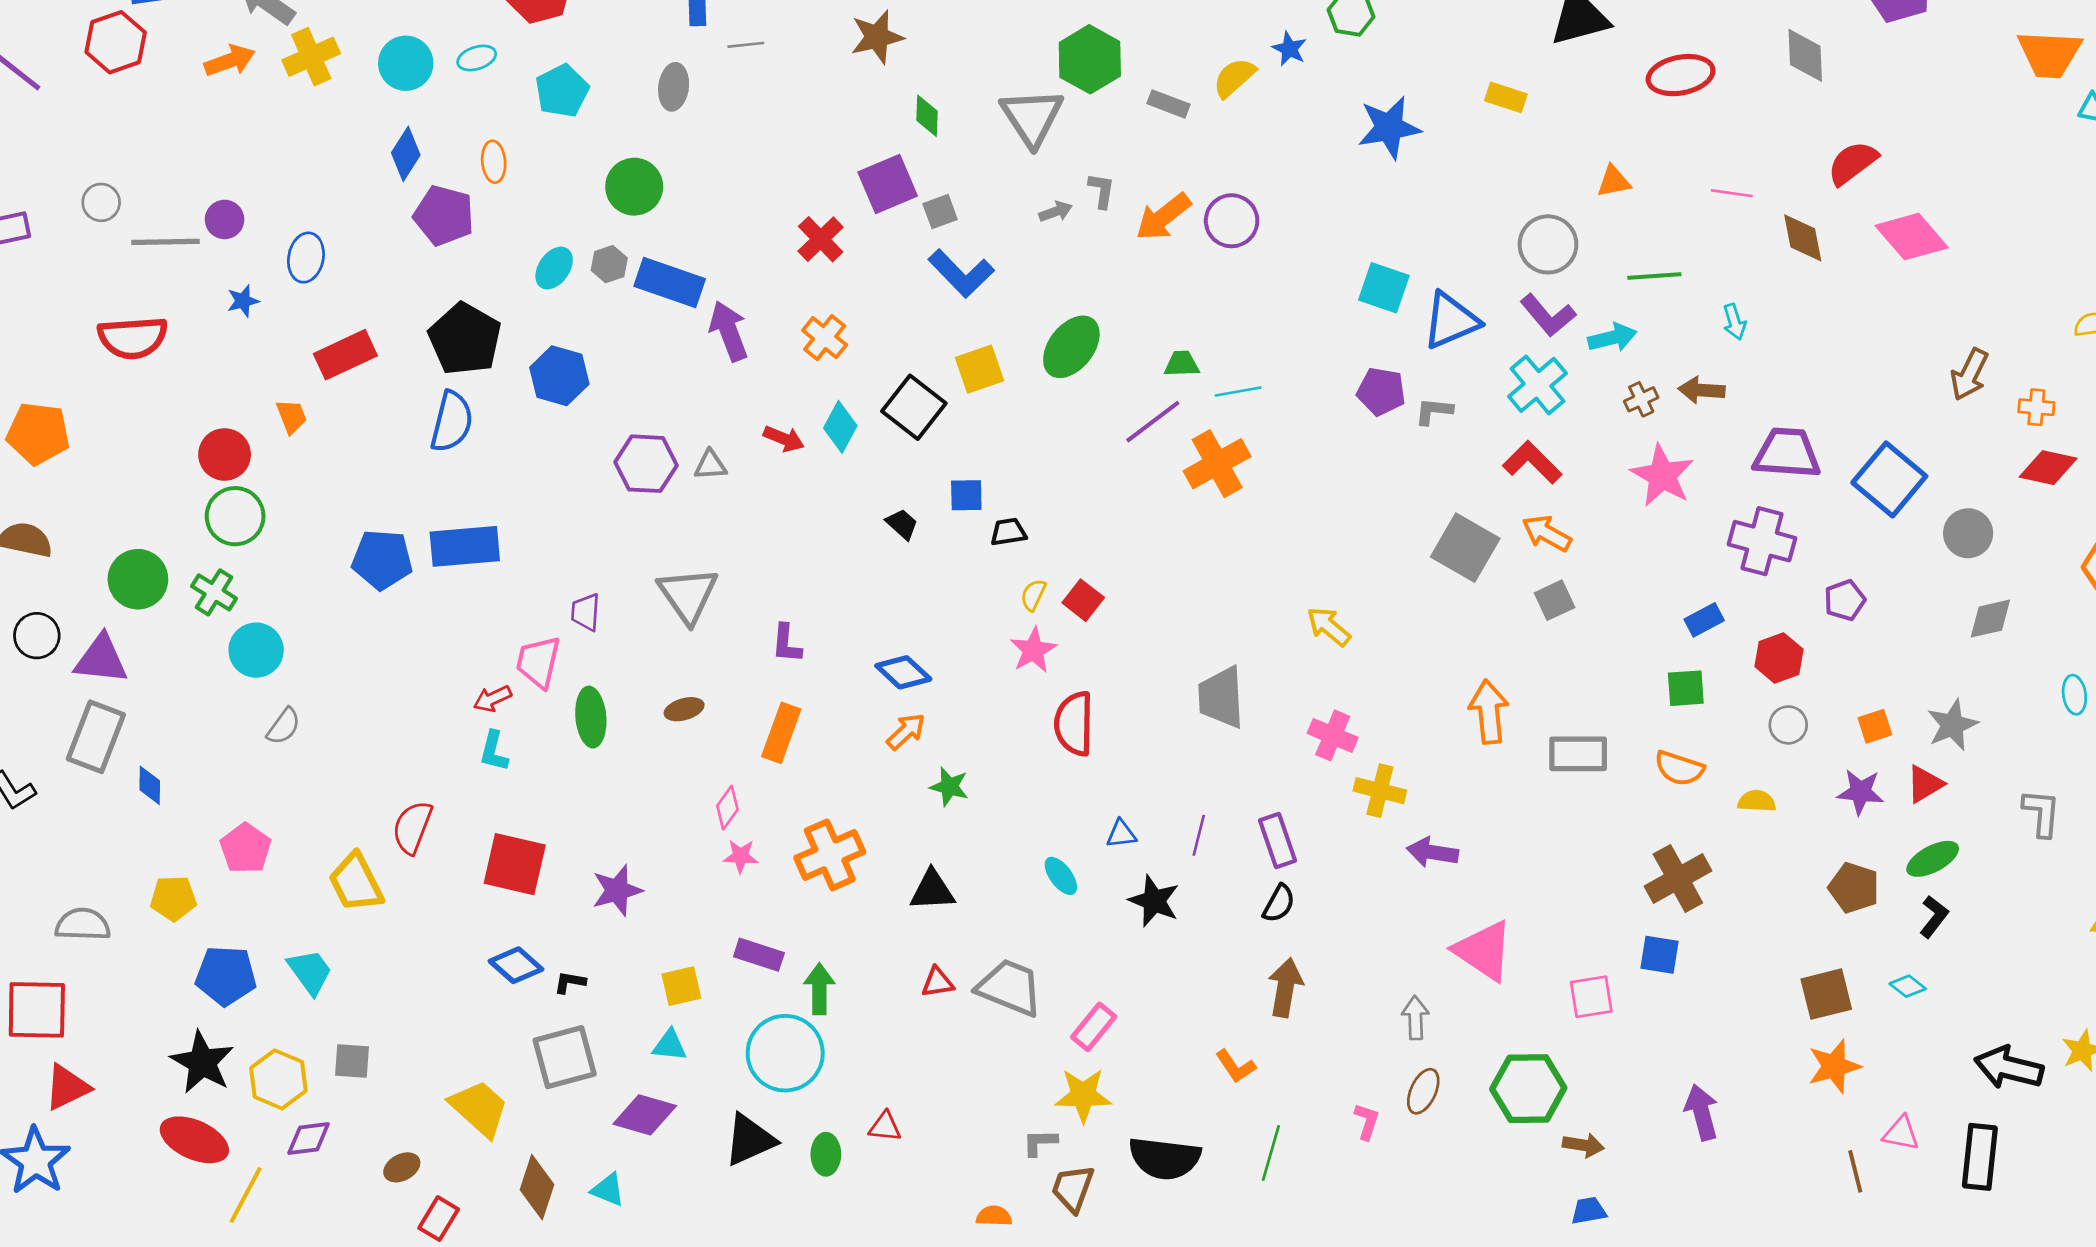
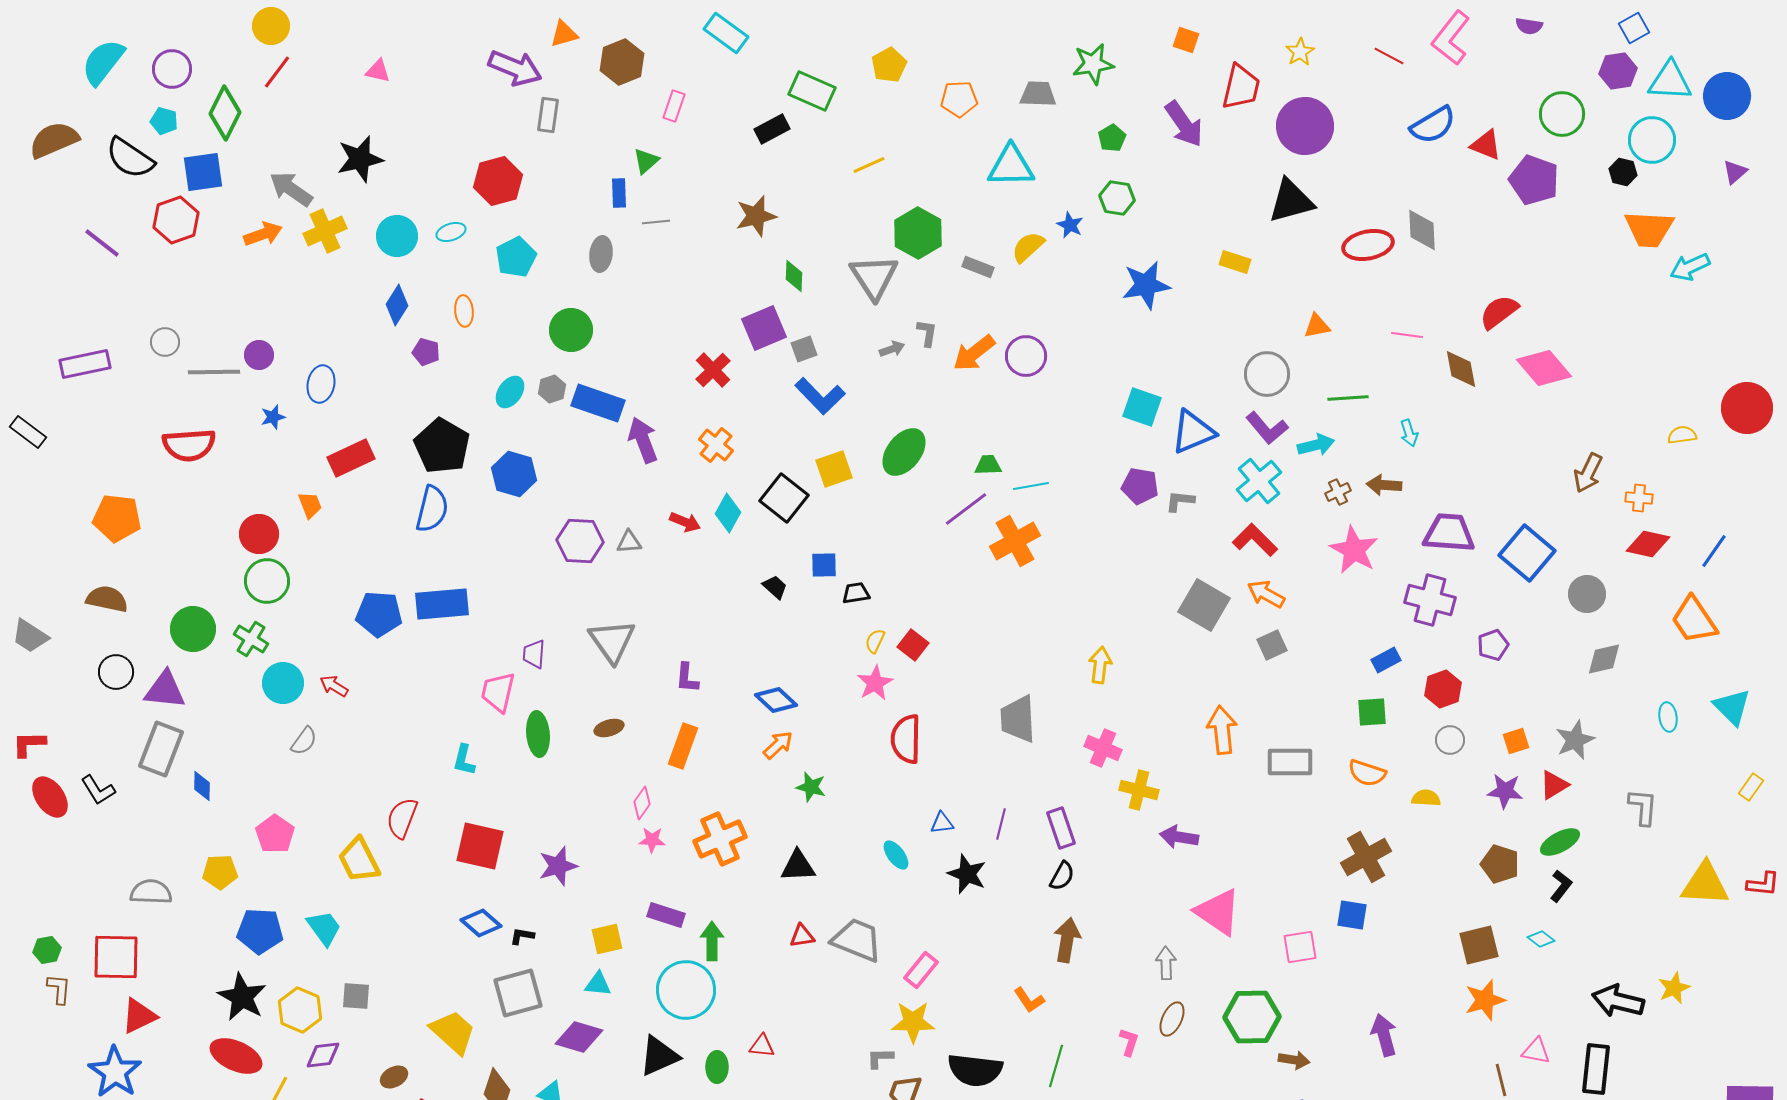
gray diamond: (1805, 55) -> (1422, 230), moved
purple pentagon: (444, 216) -> (426, 352), size x0.6
yellow arrow: (1329, 626) -> (1100, 665), turned 57
red arrow: (492, 699) -> (334, 686), moved, turned 56

